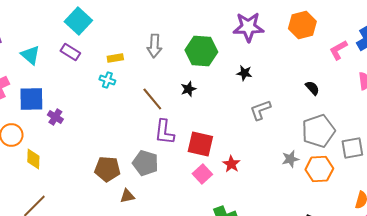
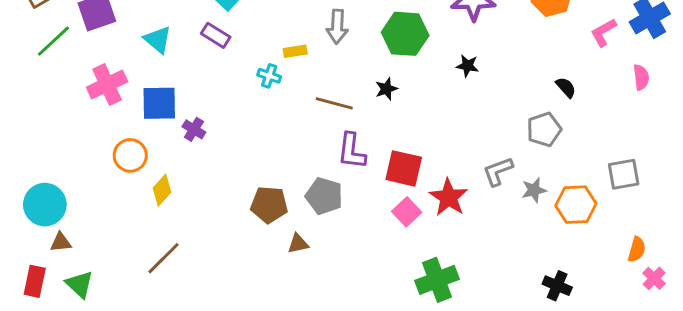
yellow rectangle: (115, 58) -> (295, 51), moved
brown line: (152, 99) -> (334, 103), turned -35
gray L-shape: (260, 110) -> (498, 171), moved
gray pentagon: (318, 131) -> (544, 129), moved, size x0.7
yellow diamond: (33, 159) -> (162, 190), turned 40
red star: (231, 164) -> (449, 197), size x1.5

